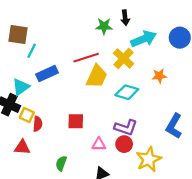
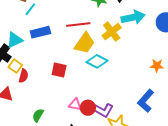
orange star: (159, 76) -> (157, 66), moved
cyan diamond: (127, 92) -> (97, 61), moved
red square: (76, 121) -> (59, 70), moved
purple L-shape: (126, 127) -> (103, 110), moved
red circle: (124, 144) -> (88, 108), moved

